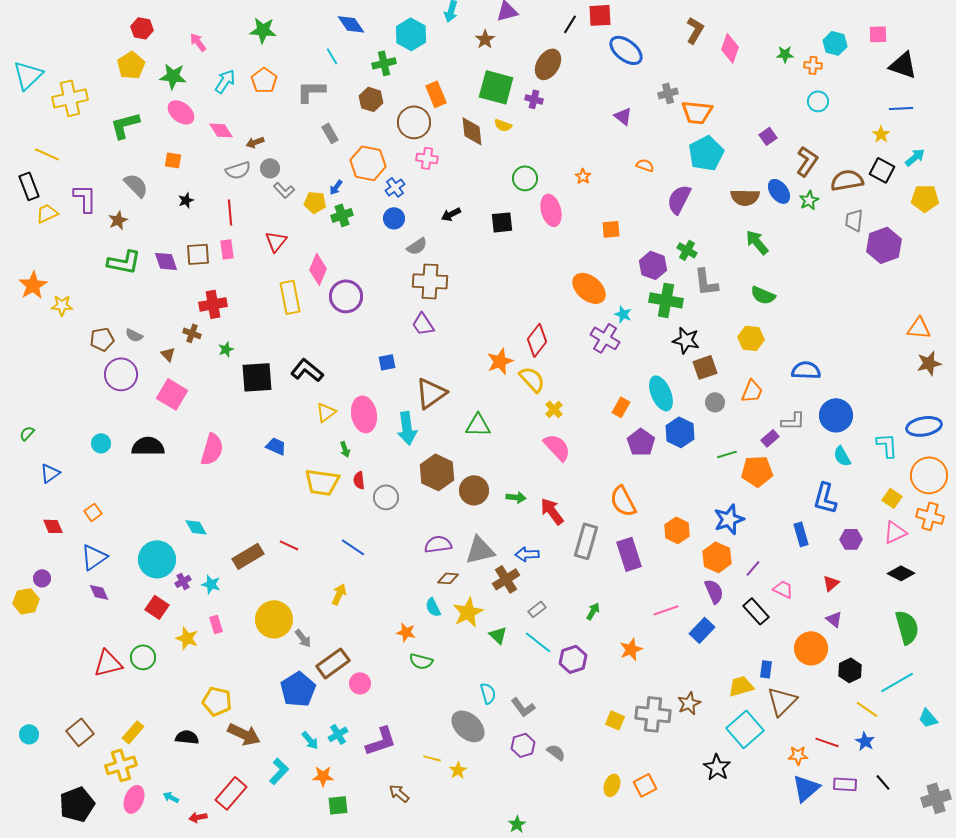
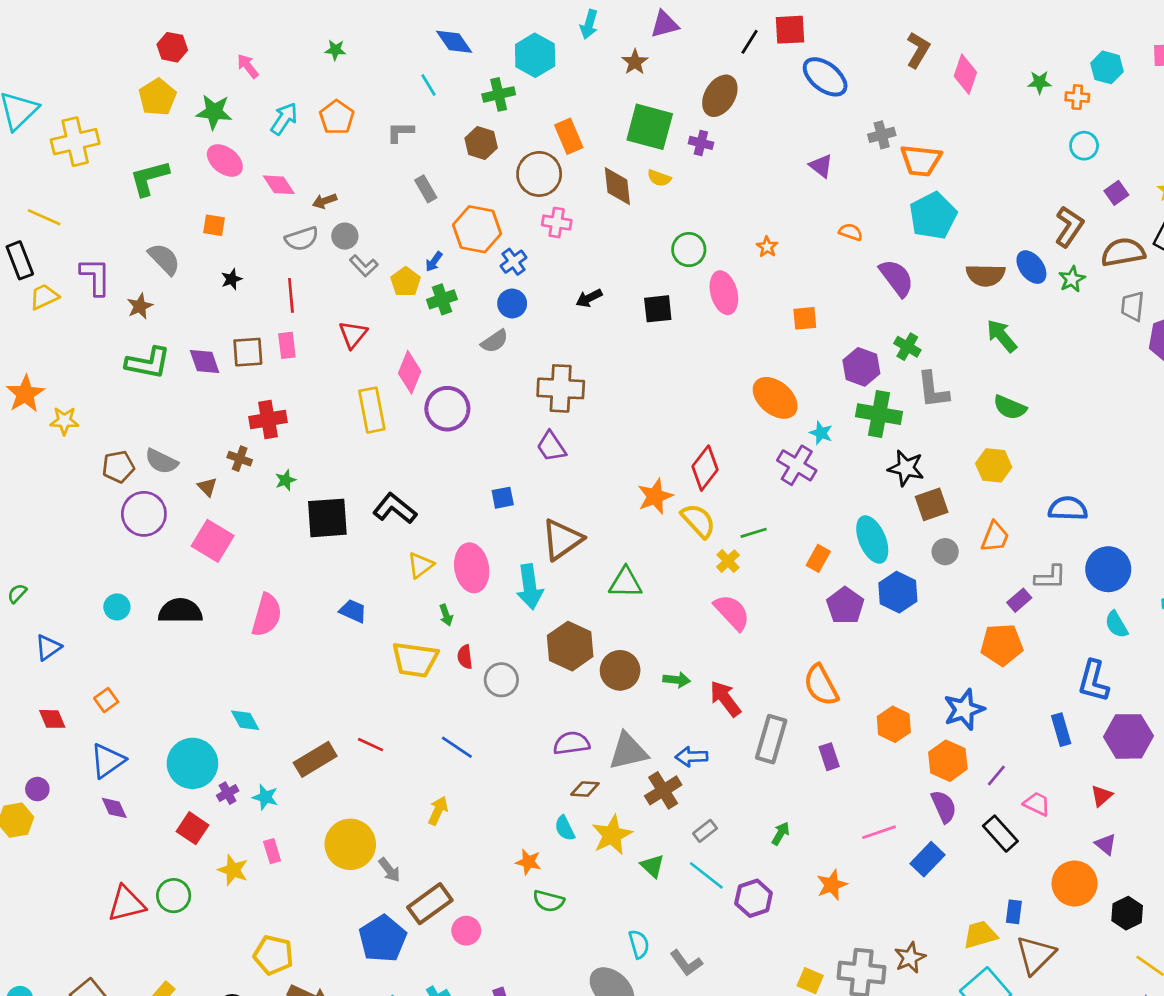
green star: (263, 30) -> (335, 50), size x0.6
gray L-shape: (311, 91) -> (400, 132), size x0.7
purple square: (768, 136) -> (1116, 193), moved
purple semicircle: (679, 199) -> (897, 278), turned 116
yellow pentagon: (315, 202) -> (406, 282), turned 30
gray semicircle: (417, 246) -> (495, 341), moved
gray semicircle: (134, 335) -> (161, 461), size x1.4
green line: (727, 454) -> (754, 533), moved
purple hexagon: (851, 539) -> (1129, 736), size x1.6
purple rectangle: (629, 554) -> (829, 757), size x0.6

